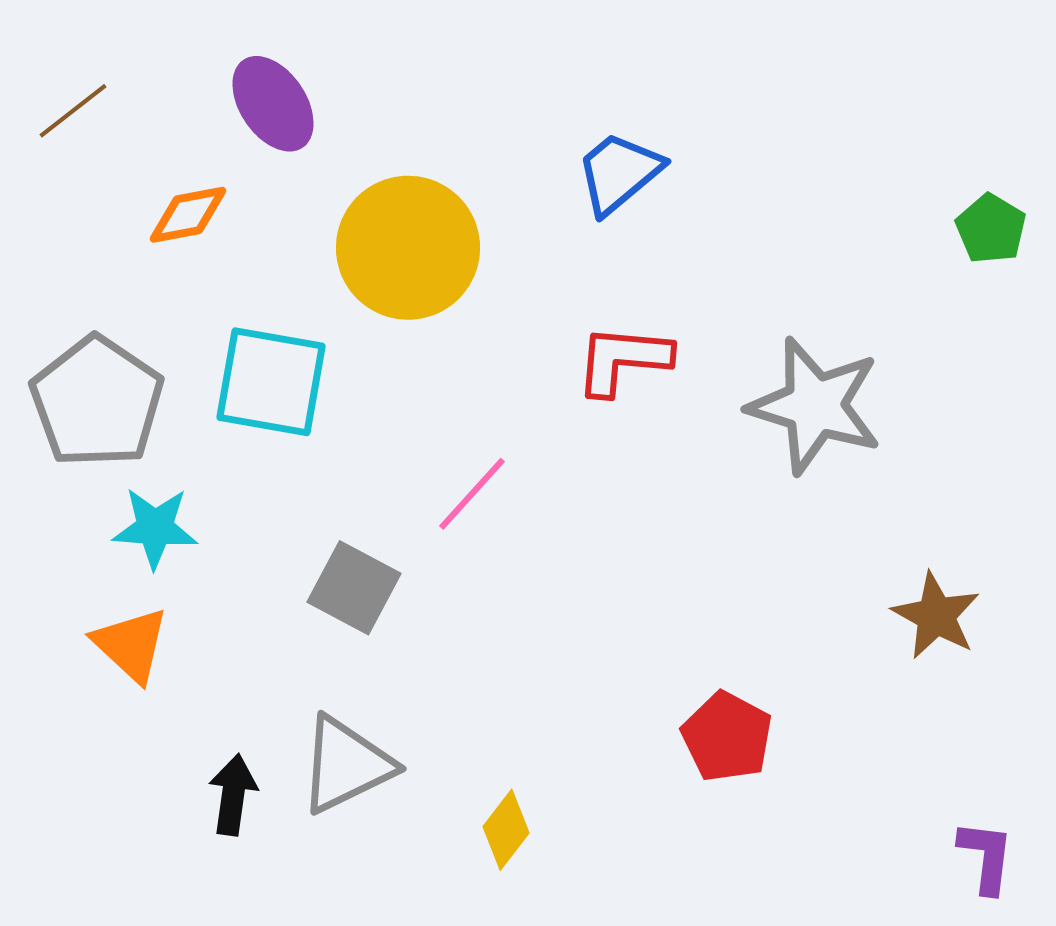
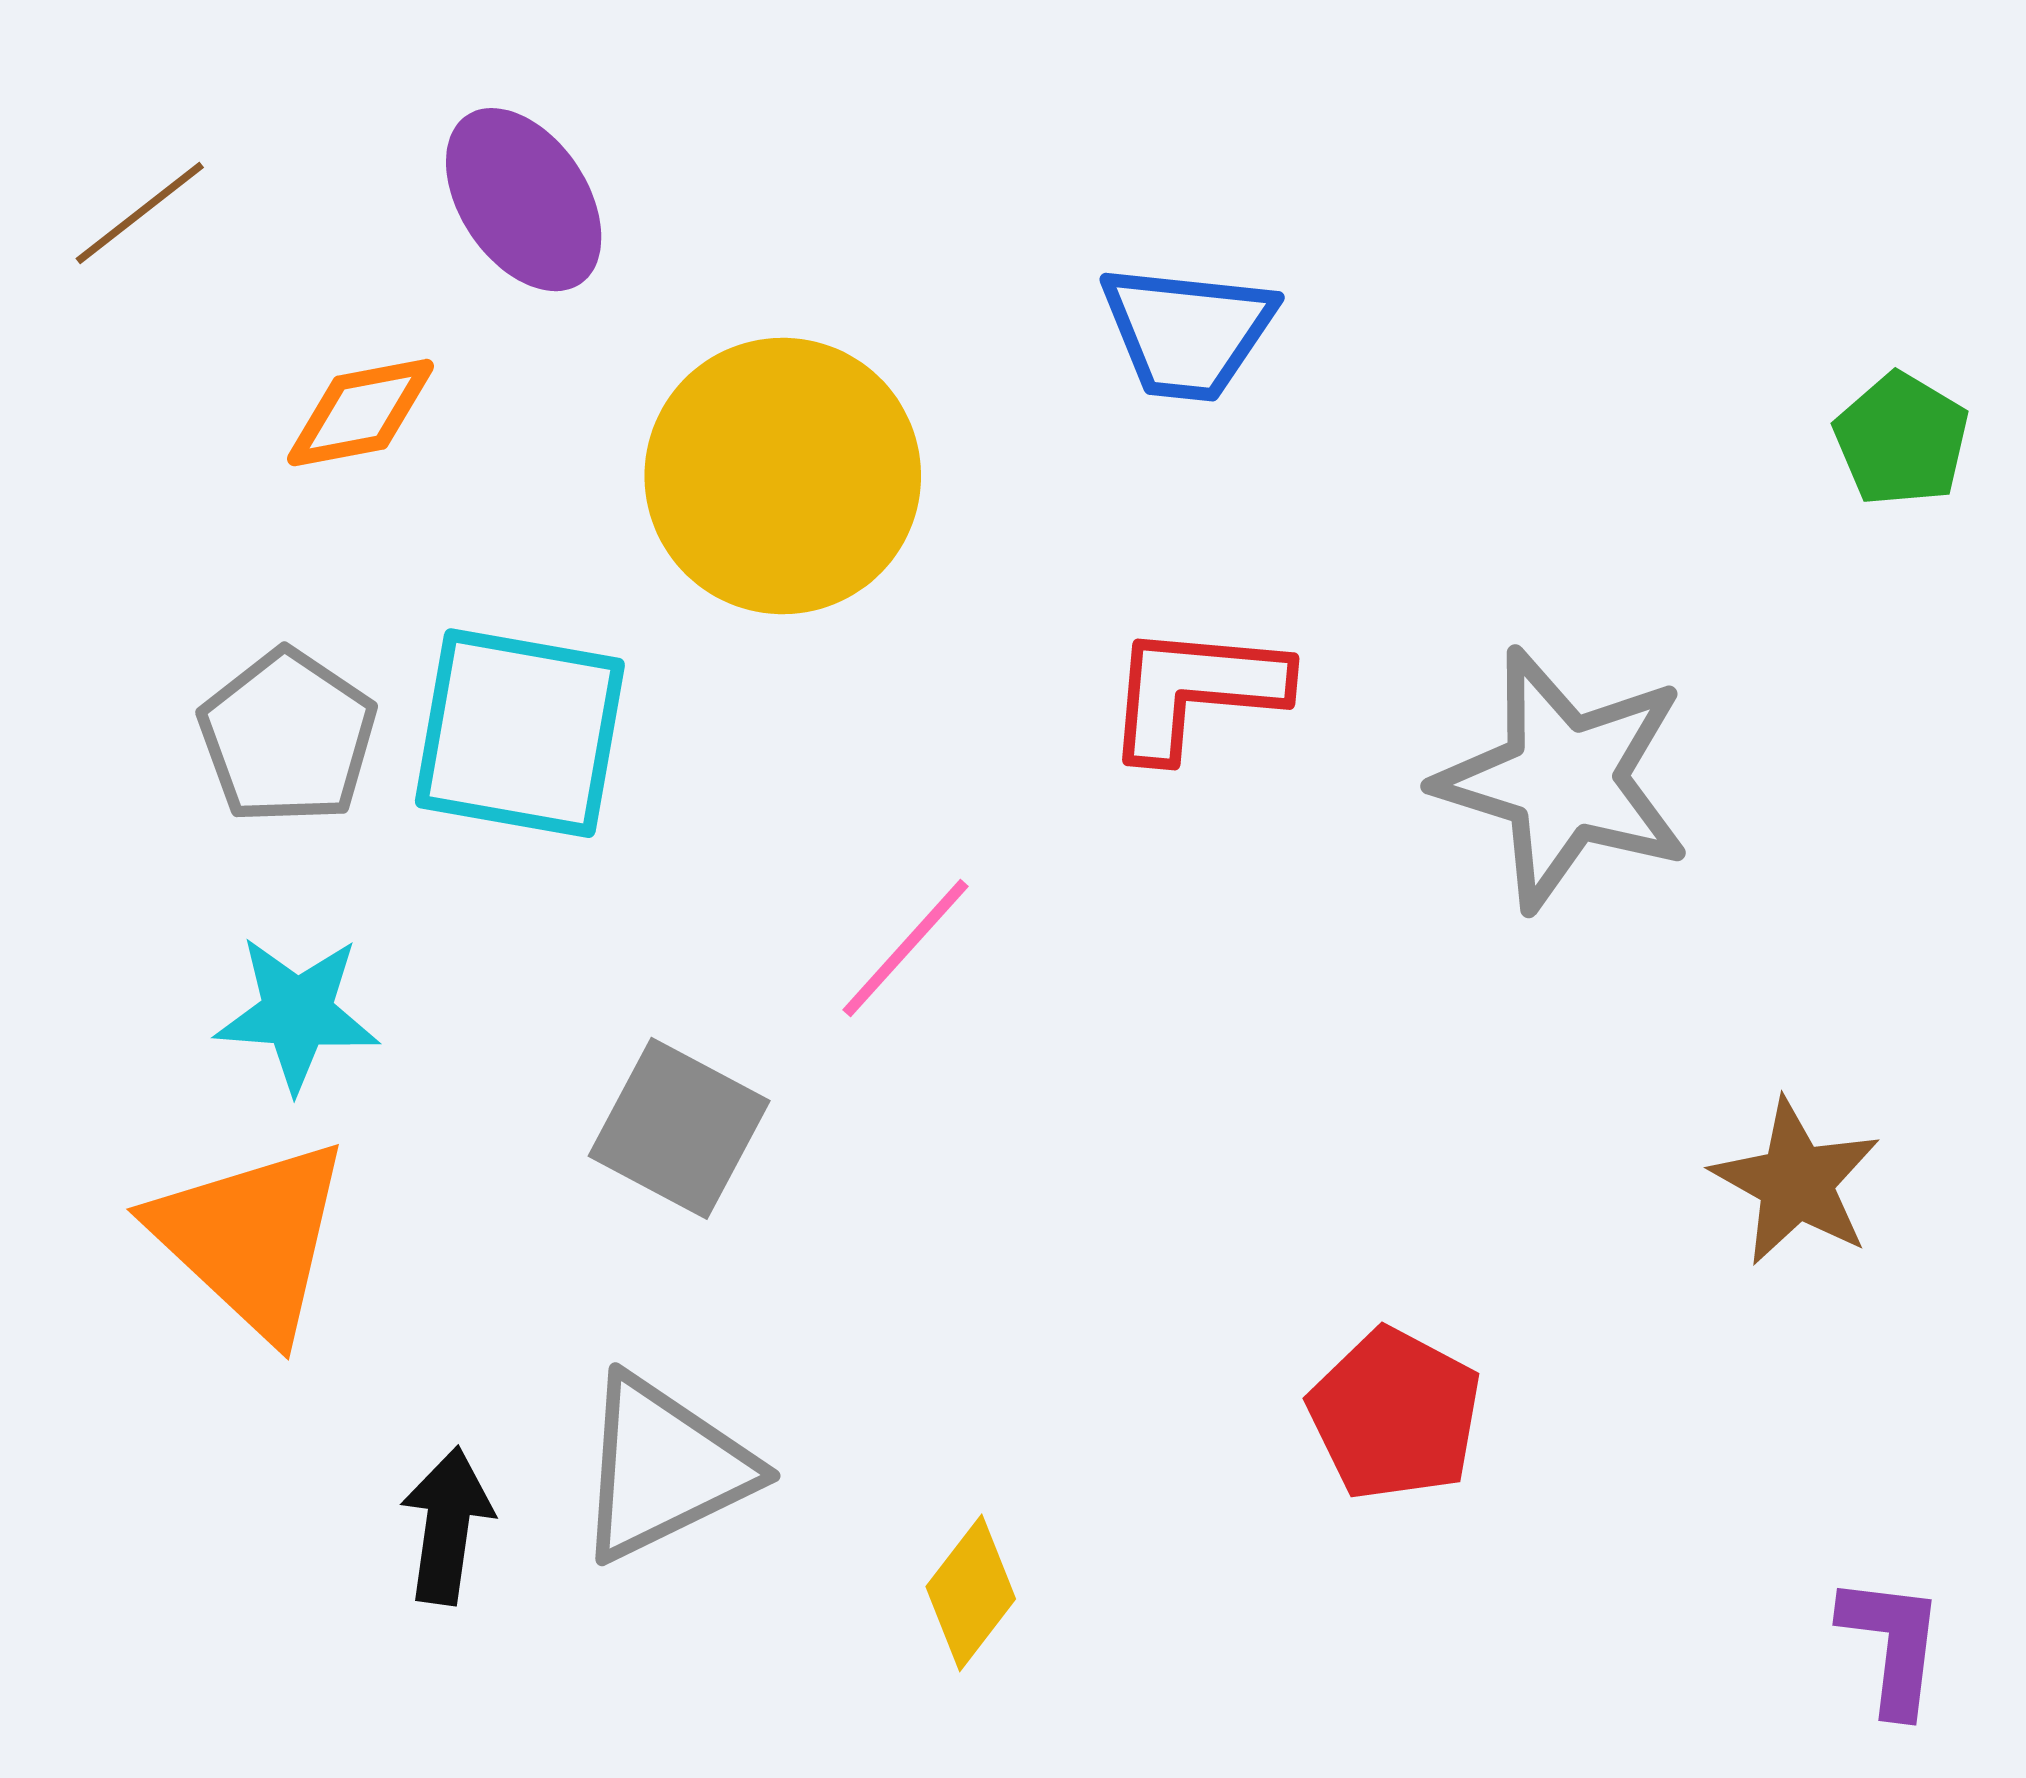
blue trapezoid: (619, 173) -> (1188, 332), turned -134
gray pentagon: (97, 402) -> (288, 737), moved, size x0.7
orange triangle: (131, 645) -> (251, 1238), size x1.4

